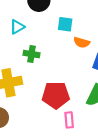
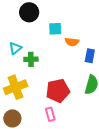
cyan triangle: (17, 27) -> (15, 48), moved
pink rectangle: (69, 120) -> (50, 114), moved

